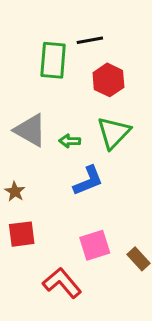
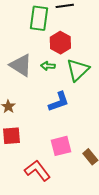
red hexagon: (108, 80) -> (60, 43), moved
green arrow: (70, 141) -> (48, 66), moved

